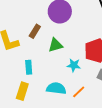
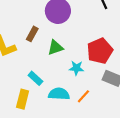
cyan rectangle: (29, 67) -> (35, 78), moved, turned -40

